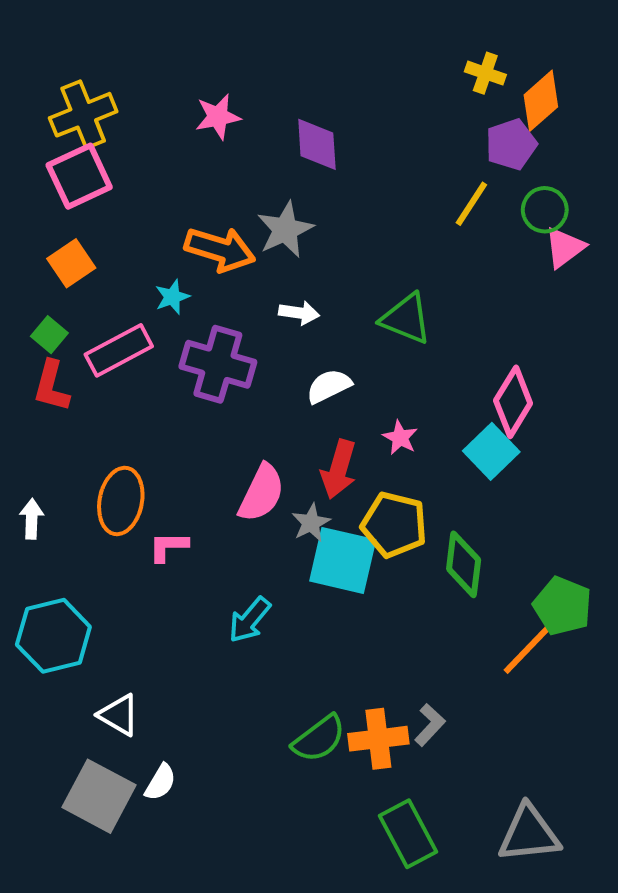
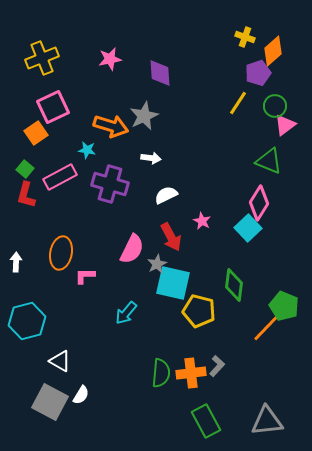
pink square: (79, 176) -> (53, 107), moved
cyan star: (172, 297) -> (87, 150), turned 30
green triangle: (406, 319) -> (269, 161), moved
red arrow: (339, 469) -> (171, 237), turned -44
yellow pentagon: (394, 525) -> (199, 311), moved
green semicircle: (319, 739) -> (161, 373), turned -48

